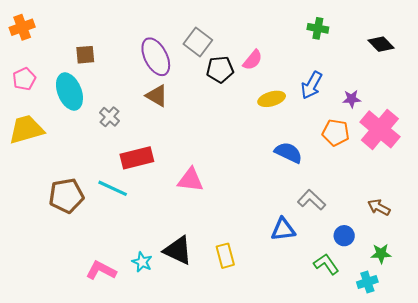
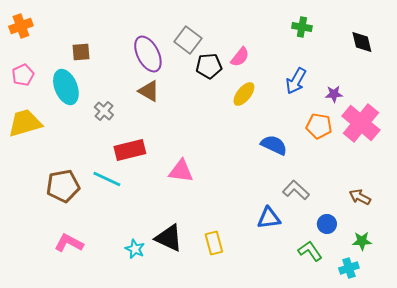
black diamond: (381, 44) -> (362, 42), turned 30
yellow ellipse: (272, 99) -> (244, 94), moved, turned -35
pink L-shape: (101, 270) -> (69, 243), moved

